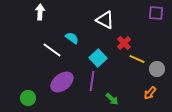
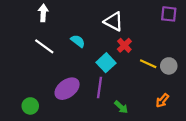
red cross: (124, 43) -> (124, 45), moved
white line: (52, 50) -> (44, 46), moved
gray circle: (157, 69) -> (169, 66), moved

